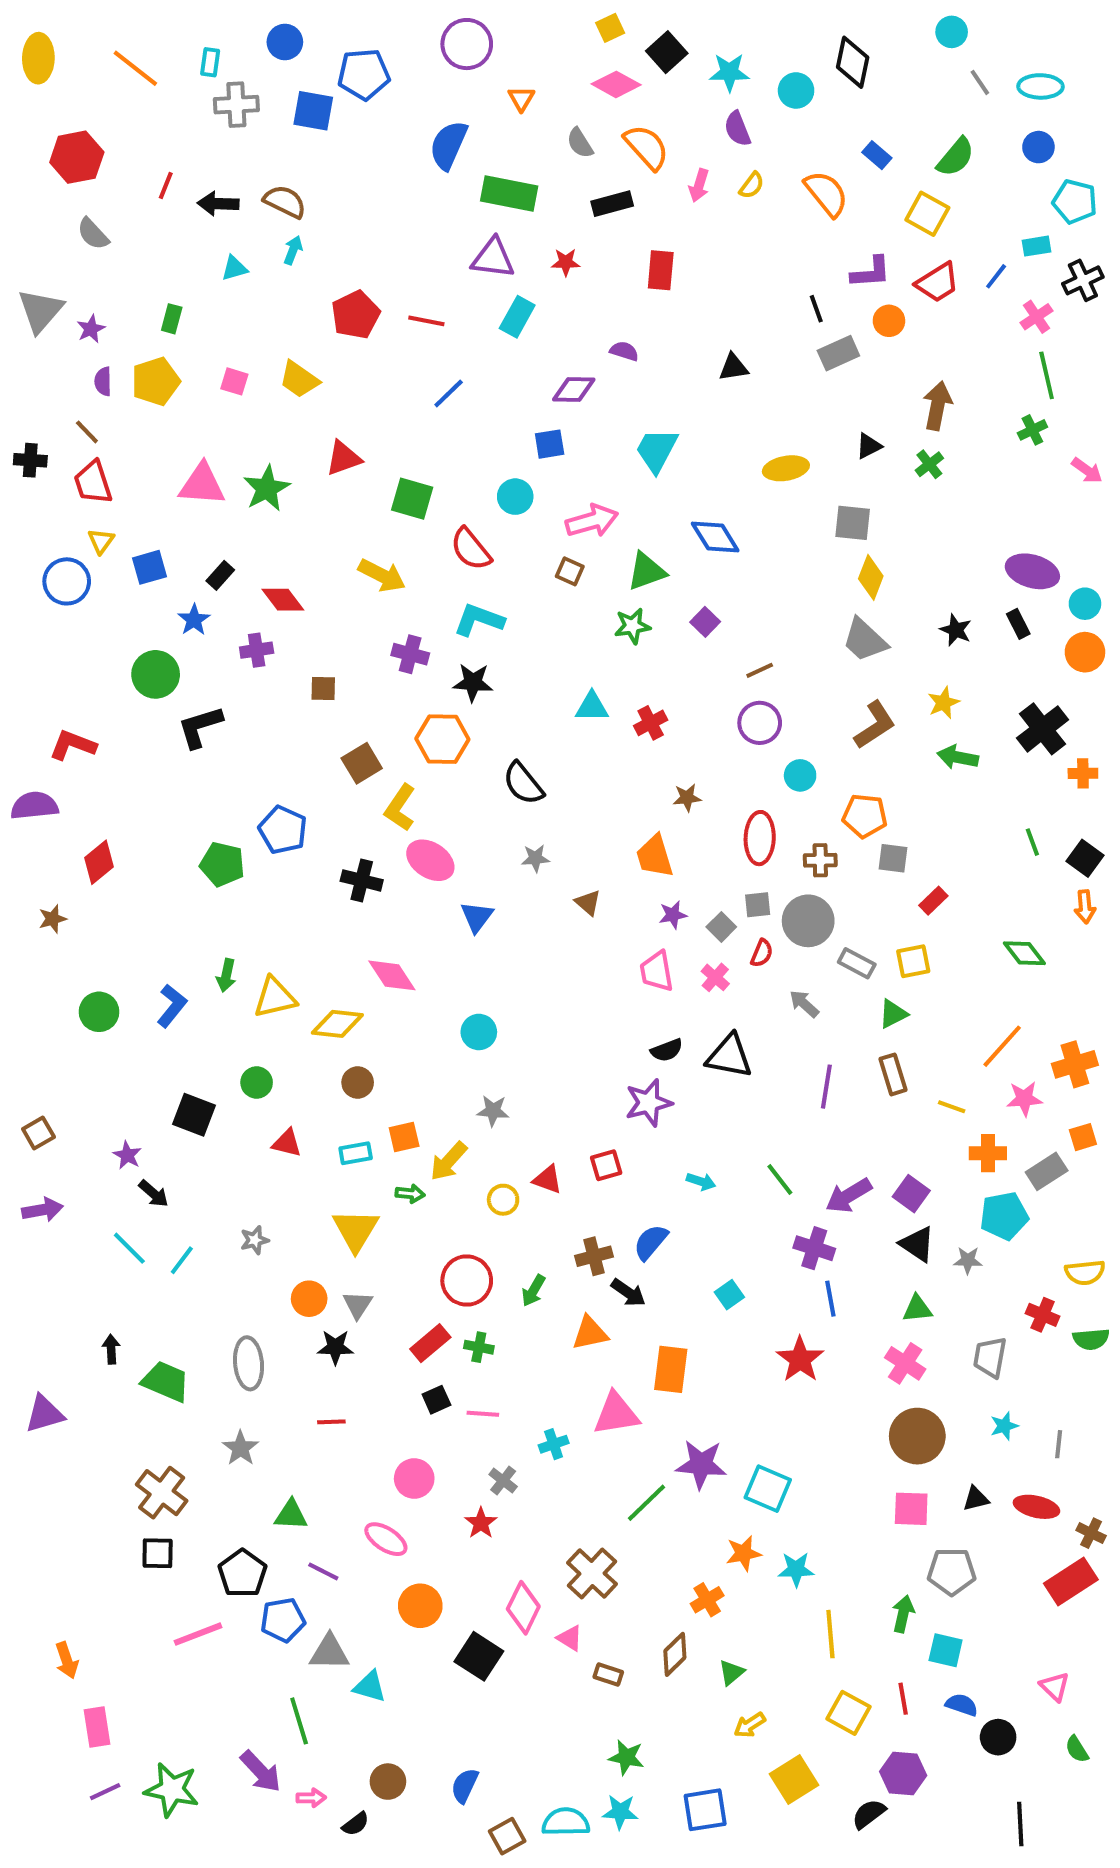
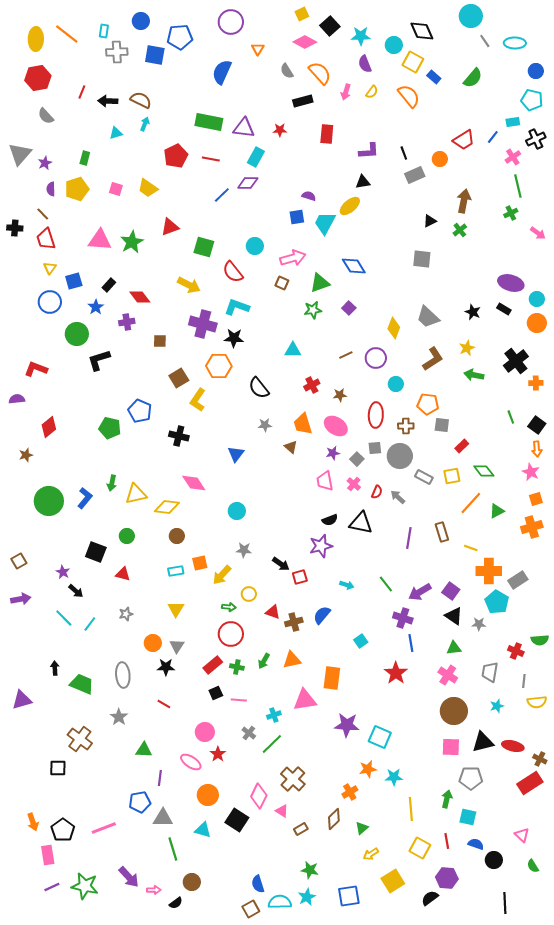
cyan circle: (952, 32) -> (471, 16), size x1.5
yellow ellipse: (38, 58) -> (36, 39), moved
black diamond: (853, 62) -> (422, 31), turned -35
blue circle: (1038, 147) -> (536, 71), moved
green rectangle: (509, 194) -> (209, 122), moved
yellow square: (927, 214) -> (413, 62), moved
purple L-shape: (871, 272) -> (369, 151), moved
purple semicircle: (624, 351) -> (309, 196), moved
purple diamond: (574, 390) -> (248, 183), moved
blue square: (550, 444) -> (297, 217), moved
yellow ellipse: (786, 468) -> (350, 206), moved, turned -30
yellow diamond: (871, 577) -> (394, 328), moved
blue circle: (67, 581) -> (50, 302), moved
black rectangle: (1018, 624) -> (504, 309), turned -32
purple cross: (410, 654) -> (203, 324), size x1.5
brown line: (760, 670) -> (346, 355), moved
red cross: (651, 723) -> (312, 385), moved
purple semicircle: (34, 806) -> (17, 399), size x0.7
orange trapezoid: (655, 856) -> (303, 424), moved
pink ellipse: (430, 860) -> (336, 426), moved
red semicircle: (762, 953) -> (377, 492), moved
green diamond: (1024, 953) -> (484, 471), moved
green circle: (99, 1012) -> (49, 501), size x1.5
green triangle: (893, 1014) -> (497, 511), moved
orange line: (1002, 1046) -> (471, 503), moved
pink star: (1024, 1099) -> (531, 472), moved, turned 30
orange square: (1083, 1137) -> (536, 499), moved
red triangle: (287, 1143) -> (123, 574), moved
orange cross: (988, 1153) -> (489, 571), size x1.4
red triangle: (548, 1179) -> (273, 612), moved
green arrow: (410, 1194) -> (229, 607), moved
cyan pentagon: (1004, 1216) -> (497, 602), turned -30
yellow triangle: (356, 1230) -> (176, 609), size x0.7
yellow semicircle: (1085, 1272) -> (537, 702), moved
green arrow: (533, 1291) -> (264, 661), moved
black arrow: (628, 1293) -> (281, 564), moved
green semicircle: (1091, 1339) -> (540, 640), moved
red line: (331, 1422) -> (164, 704), turned 32
gray line: (1059, 1444) -> (524, 681), moved
black triangle: (976, 1499) -> (483, 742), size x1.6
green line: (647, 1503) -> (272, 744), moved
red star: (481, 1523) -> (218, 754), moved
black square: (158, 1553) -> (58, 768), moved
purple line: (323, 1571) -> (160, 778), turned 70
black pentagon: (242, 1573) -> (63, 830), moved
pink line: (198, 1634) -> (104, 828), moved
brown rectangle: (608, 1674) -> (301, 829), turned -48
cyan triangle: (370, 1687) -> (203, 830), moved
green line: (299, 1721) -> (173, 849), moved
blue semicircle: (465, 1786) -> (258, 884), moved, turned -42
cyan star: (620, 1812) -> (307, 897), turned -30

